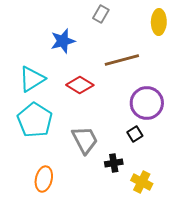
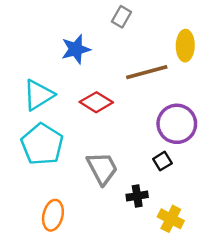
yellow ellipse: (159, 22) -> (185, 46), moved

